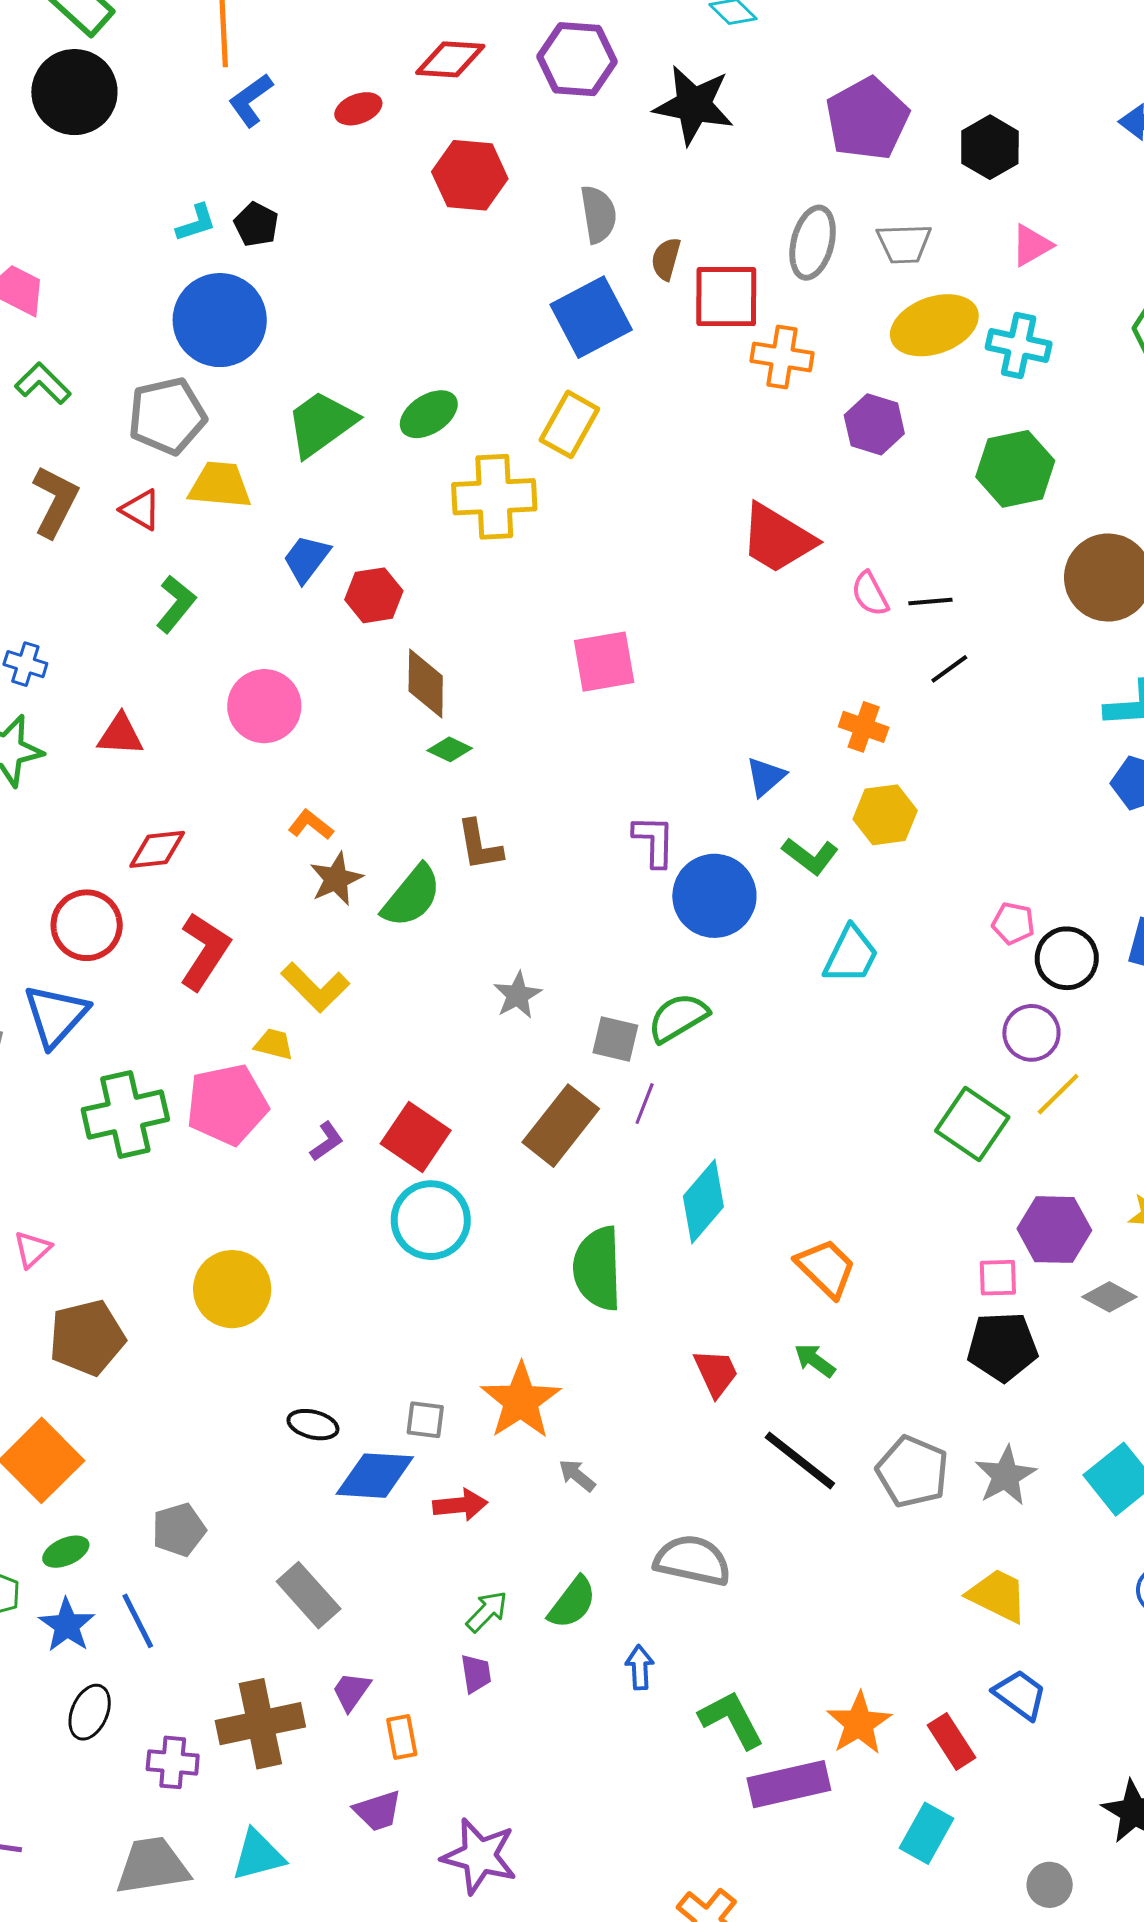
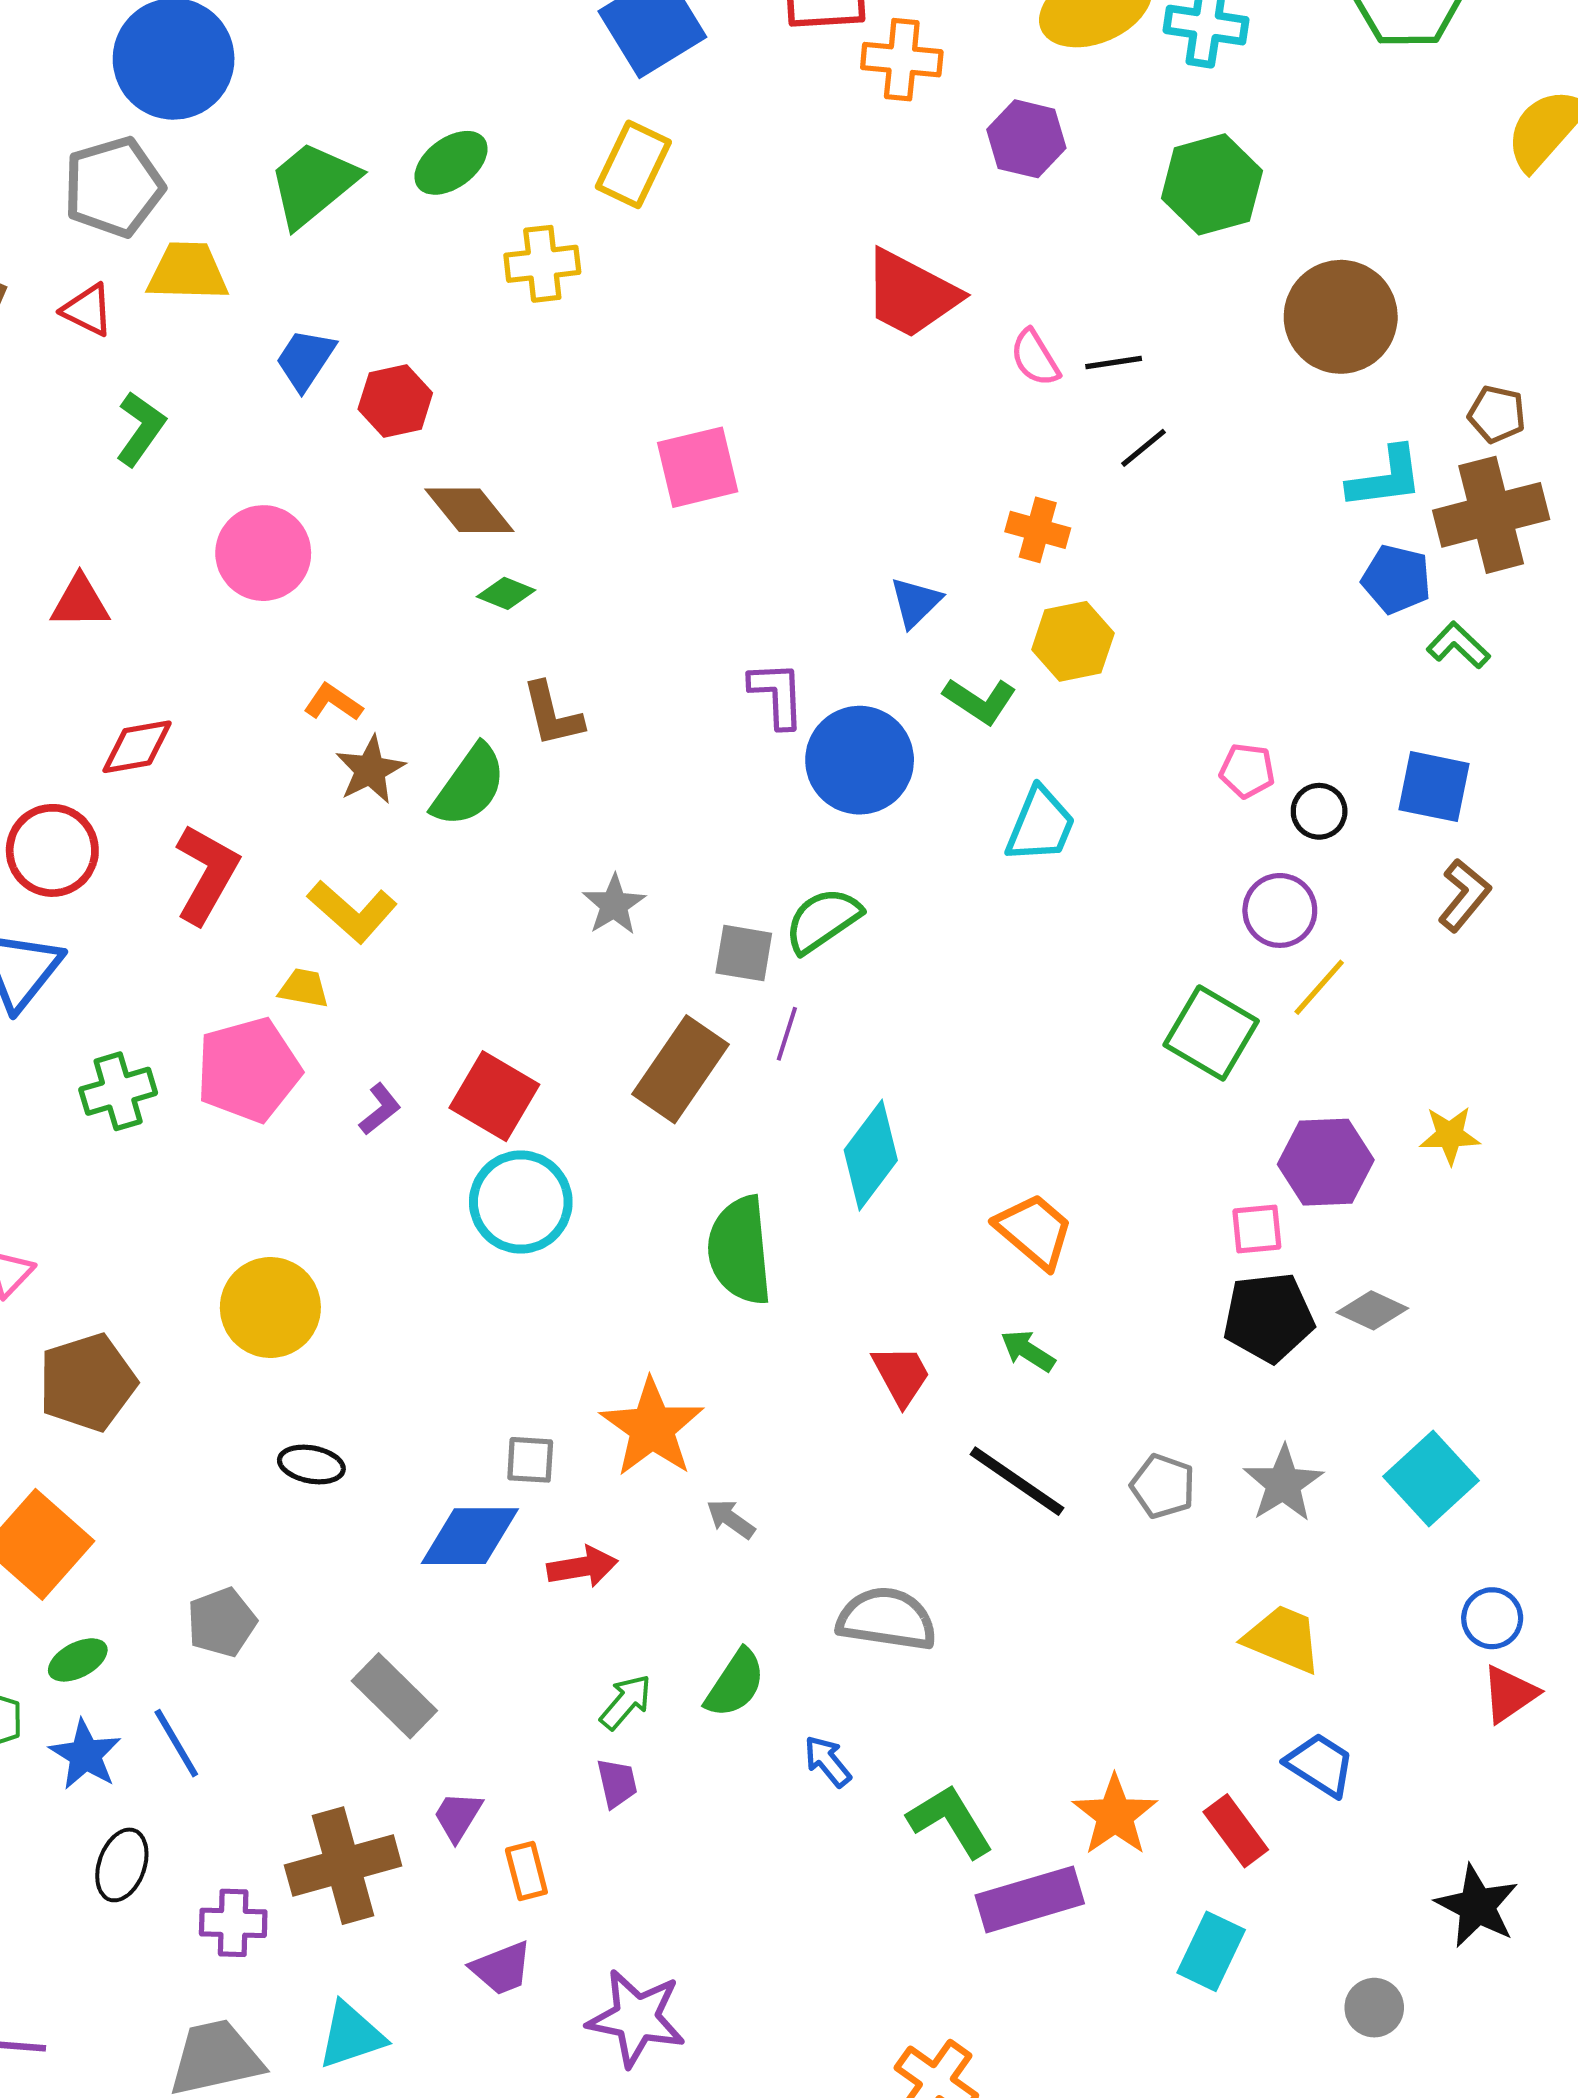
yellow cross: (494, 497) -> (542, 264), size x0.7
brown diamond: (426, 683) -> (469, 510), turned -36
black circle: (1067, 958) -> (1319, 811), size x0.7
green cross: (125, 1115) -> (118, 1091), size x0.7
gray diamond: (1109, 1297) -> (1372, 1310), moved
black ellipse: (313, 1425) -> (311, 1464), moved
gray pentagon: (912, 1472) -> (1163, 1486), size x0.7
blue arrow: (640, 1667) -> (827, 1761), turned -33

